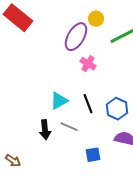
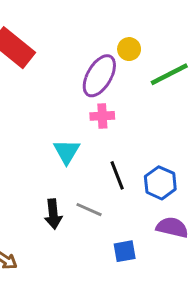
pink cross: (88, 64) -> (102, 116), moved, turned -35
cyan triangle: (59, 101) -> (67, 152), moved, turned -30

